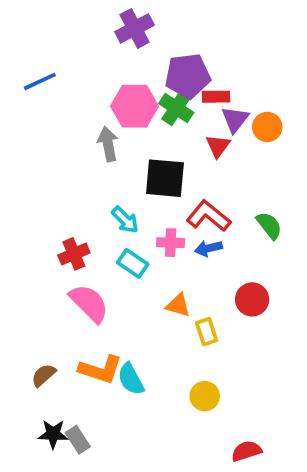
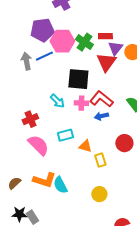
purple pentagon: (188, 76) -> (42, 30), moved
blue line: (40, 81) -> (44, 56), moved
gray arrow: (108, 144) -> (26, 61), moved
red triangle: (218, 146) -> (106, 62), size x1.5
pink cross: (171, 243) -> (81, 103), moved
cyan rectangle: (133, 263) -> (65, 135), moved, turned -49

